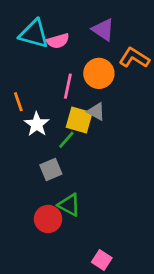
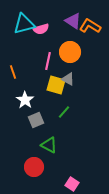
cyan triangle: (34, 34) -> (24, 24), turned -30
orange L-shape: (134, 58) -> (90, 26), moved
white star: (37, 124) -> (25, 100), moved
green line: (66, 140) -> (64, 112), moved
red circle: (48, 219) -> (34, 167), moved

